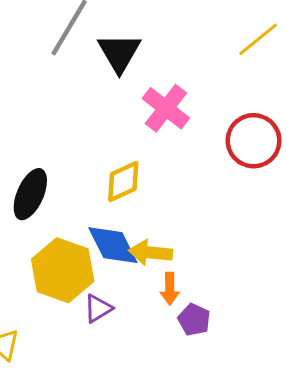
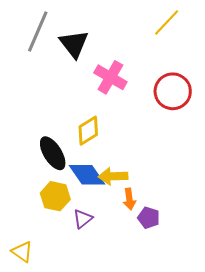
black ellipse: (30, 194) -> (53, 153), moved, turned -48
yellow hexagon: (63, 270) -> (55, 196), size x0.7

